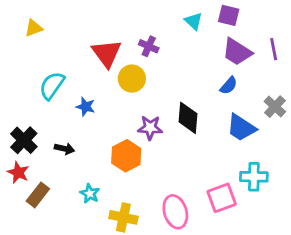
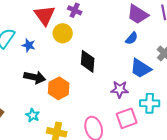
blue star: (86, 107) -> (29, 45), moved
black diamond: (188, 118) -> (88, 61), moved
purple star: (150, 128) -> (120, 89), moved
black arrow: (65, 149) -> (35, 77), moved, size x1.5

